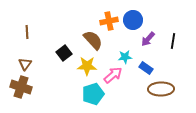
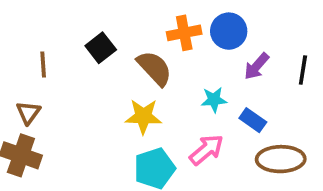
brown line: (27, 32) -> (43, 64), moved
black square: (64, 53) -> (101, 48), moved
pink arrow: (113, 75) -> (206, 150), moved

